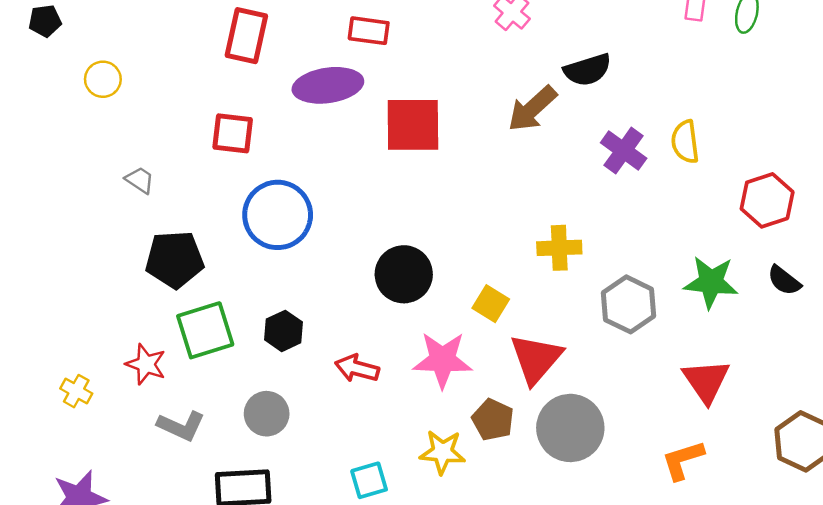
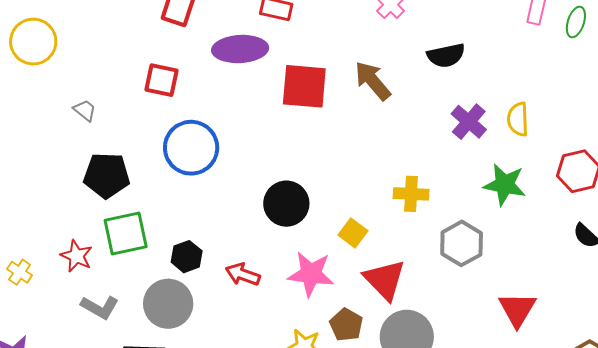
yellow circle: (103, 79) -> (33, 42), moved, size x1.6
brown arrow: (532, 109) -> (373, 81), moved, turned 87
green star: (711, 282) -> (505, 185), moved
black hexagon: (283, 331) -> (187, 257), moved
red triangle: (536, 359) -> (385, 280), turned -30
gray circle: (267, 414) -> (168, 304), size x1.4

